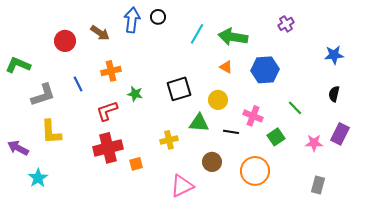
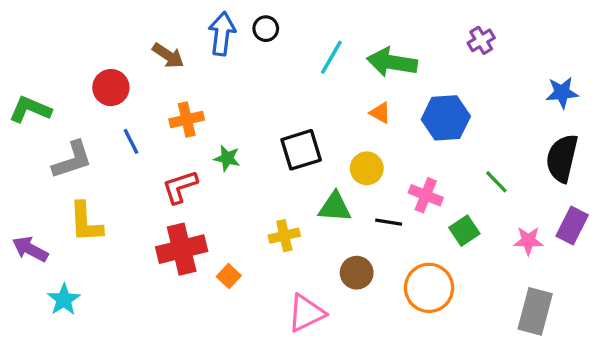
red circle: (65, 41) -> (111, 88), moved
black semicircle: (334, 94) -> (562, 158), size x1.8
orange square: (136, 164) -> (229, 276), turned -32
gray rectangle: (318, 185) -> (535, 311), size x1.5

